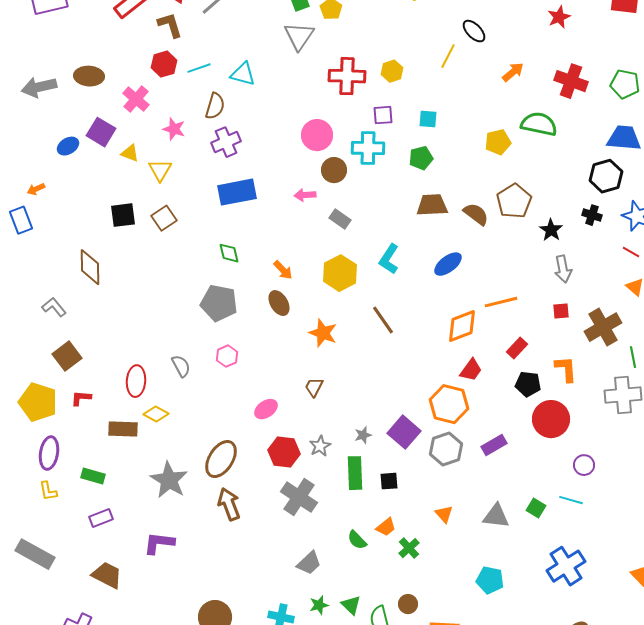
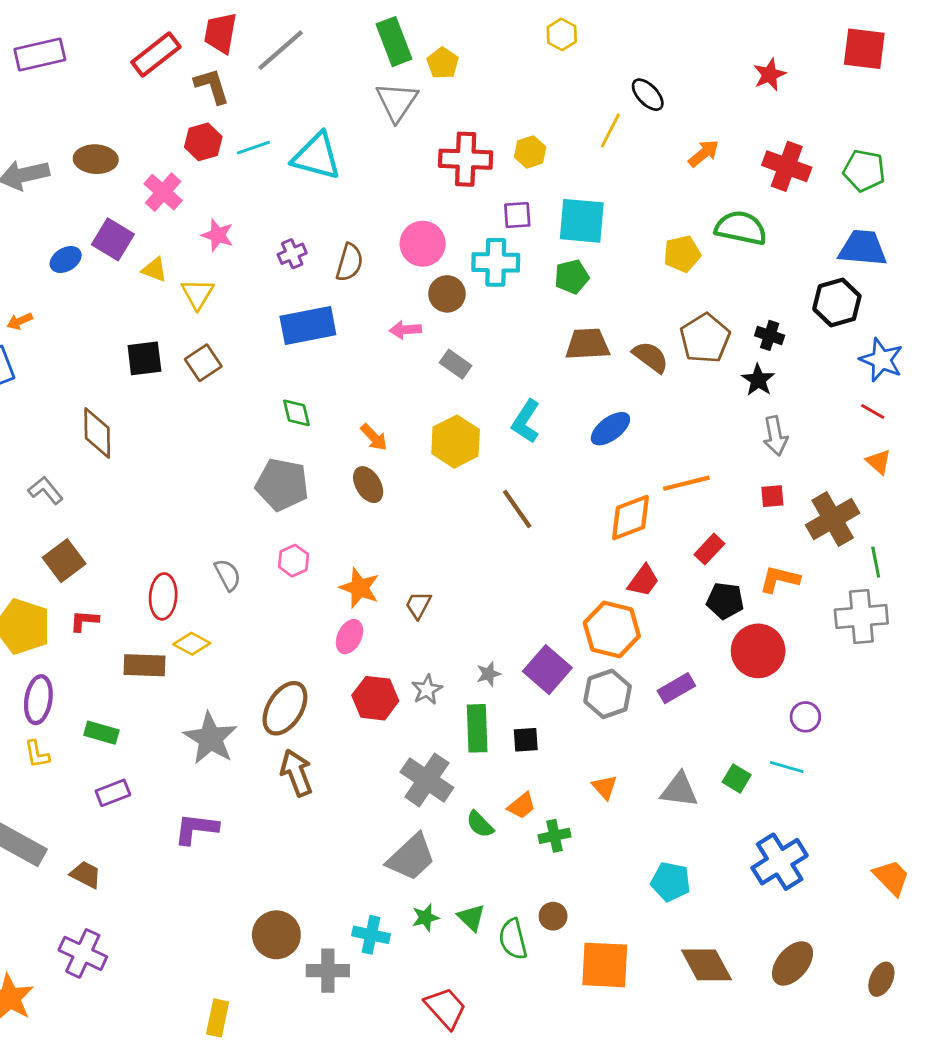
cyan triangle: (243, 74) -> (317, 156), size x1.4
brown semicircle: (215, 106) -> (349, 262), moved
cyan square: (428, 119) -> (582, 221), size x1.8
purple cross: (226, 142) -> (292, 254), size x0.7
black cross: (592, 215) -> (770, 335), moved
orange star: (323, 333) -> (360, 588), moved
orange L-shape: (566, 369) -> (780, 579), turned -72
pink ellipse: (266, 409) -> (349, 637), turned -30
gray cross: (299, 497) -> (427, 780), moved
green cross: (409, 548) -> (555, 836), turned 30
gray trapezoid: (309, 563) -> (411, 857), size x1.4
brown trapezoid: (107, 575) -> (86, 875), moved, size x0.7

